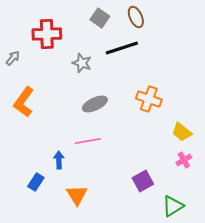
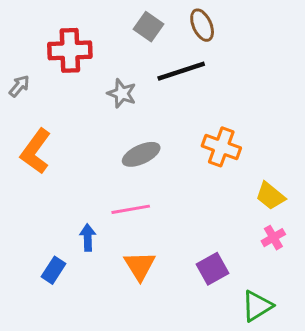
orange triangle: (77, 195) -> (140, 266), moved

